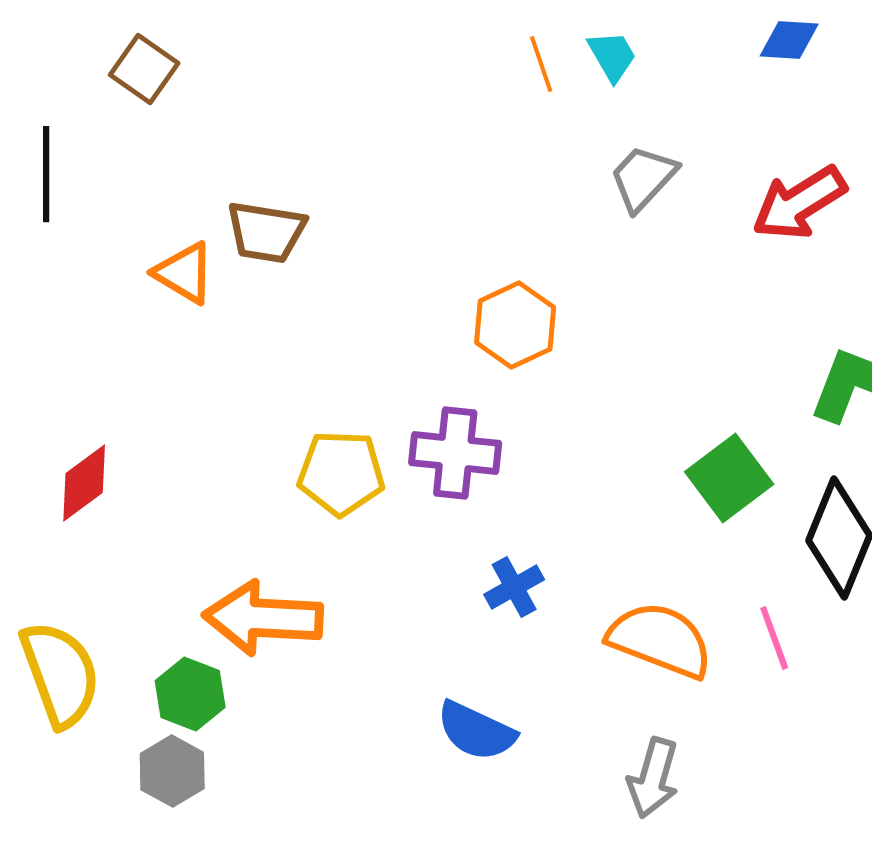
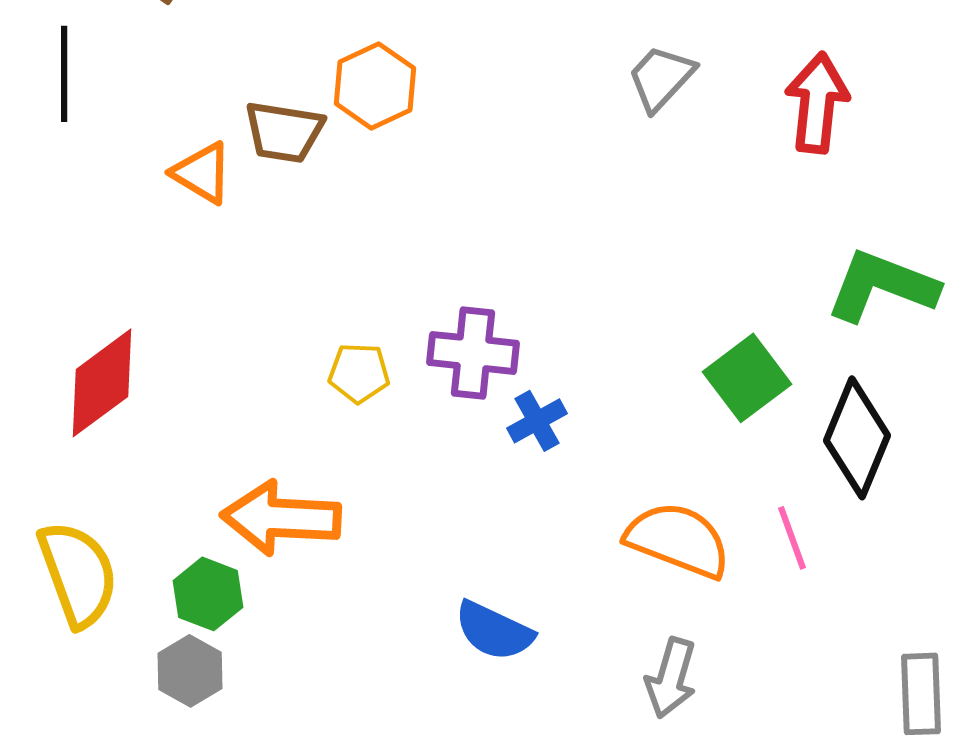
red arrow: (799, 203) -> (817, 103), turned 128
orange hexagon: (515, 325) -> (375, 86), moved
yellow pentagon: (341, 473) -> (359, 373), size x0.7
red diamond: (84, 483) -> (102, 383), size x1.4
blue cross: (514, 587) -> (537, 421), moved

